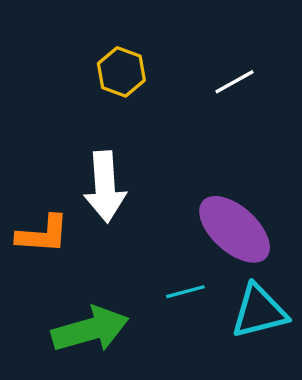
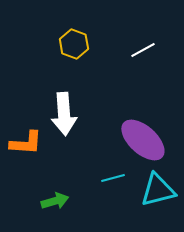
green arrow: (90, 329) -> (55, 201), size x0.6

